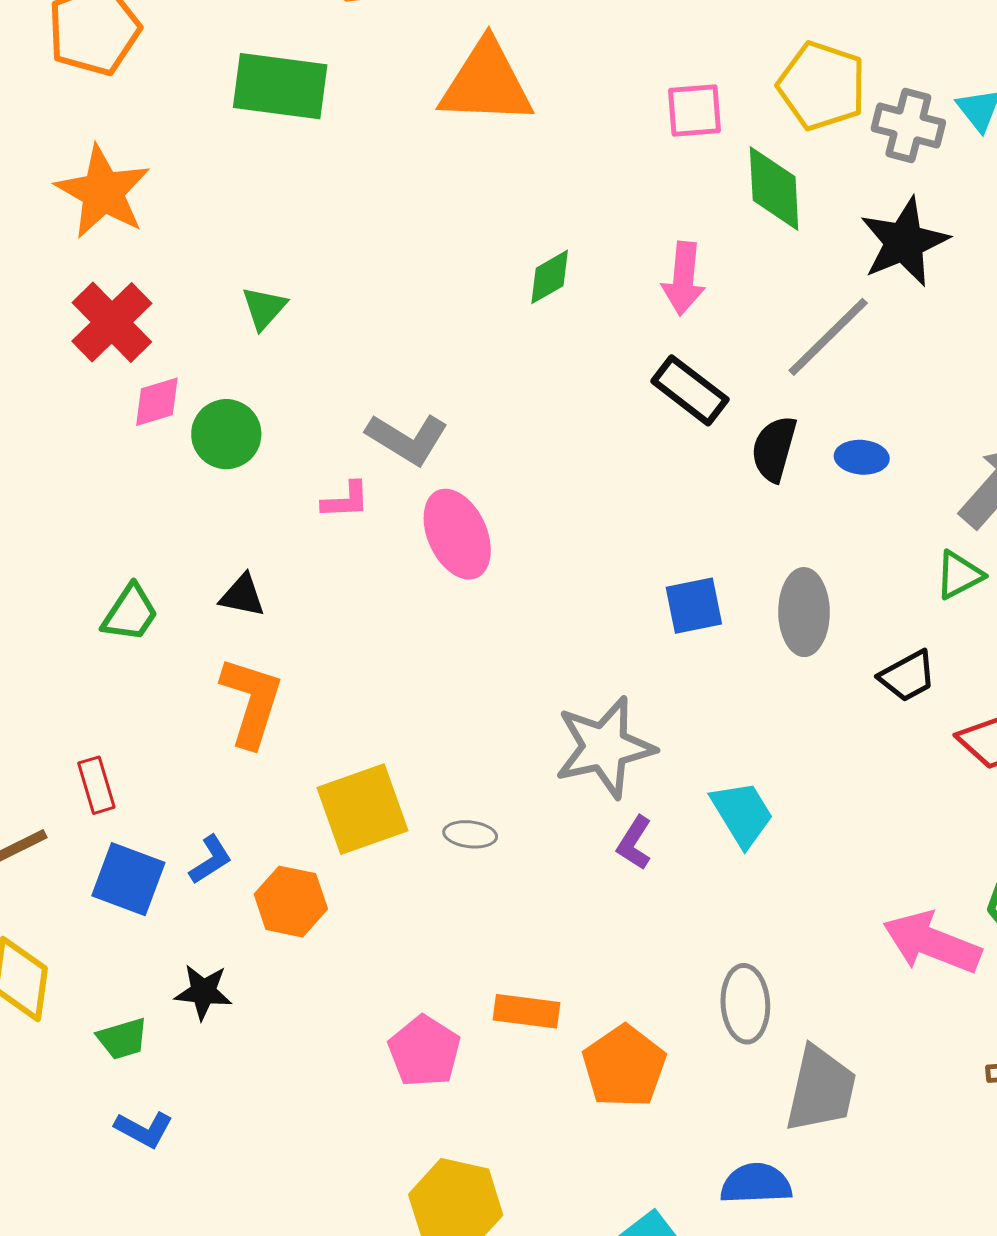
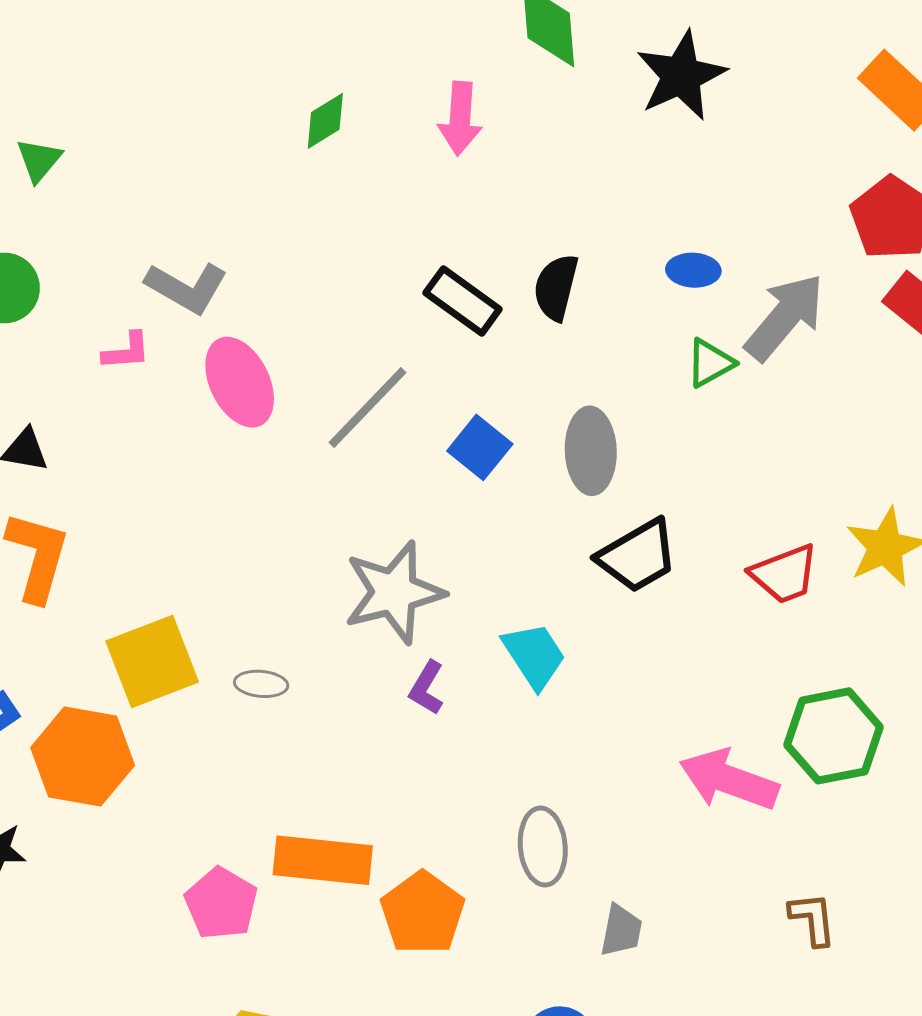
gray line: (828, 337) -> (368, 407), moved
black rectangle: (690, 390) -> (463, 301), moved
blue ellipse: (862, 457) -> (693, 270), moved
green triangle: (959, 575) -> (710, 363), moved
blue square: (694, 606) -> (480, 447), turned -38
black trapezoid: (908, 676) -> (638, 556), moved, size x1.4
orange hexagon: (291, 902) -> (83, 756), size x1.4
orange rectangle: (527, 1011) -> (323, 860), size x1.5
gray trapezoid: (821, 1089) -> (621, 931), size x0.6

